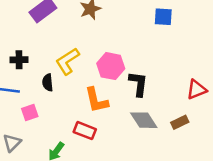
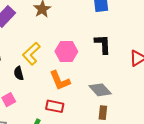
black L-shape: (138, 84) -> (103, 44), moved
brown rectangle: (180, 122) -> (103, 113), moved, turned -48

